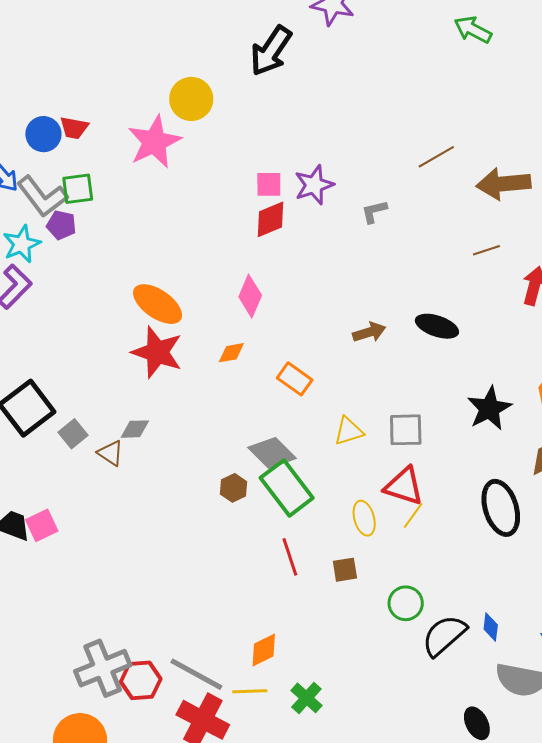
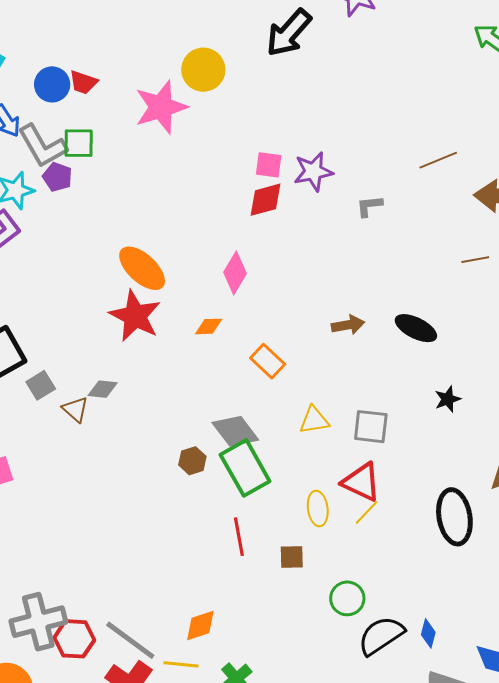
black star: (489, 408) -> (448, 399), moved, size x0.6

